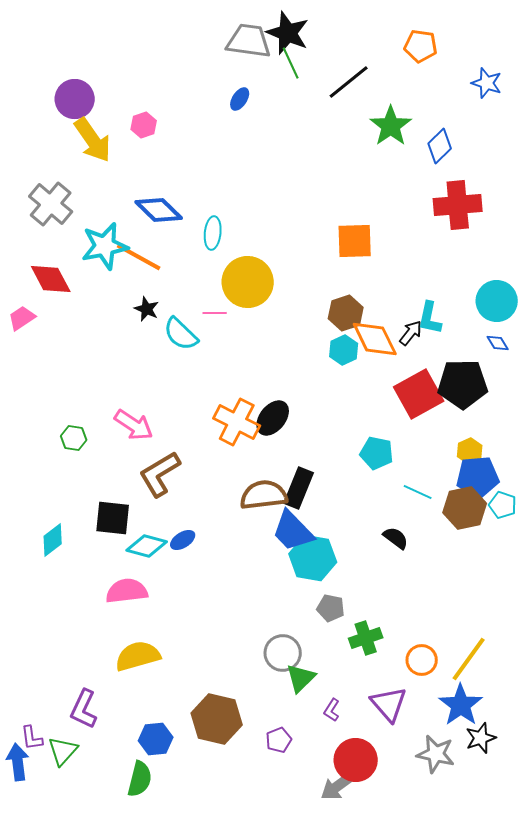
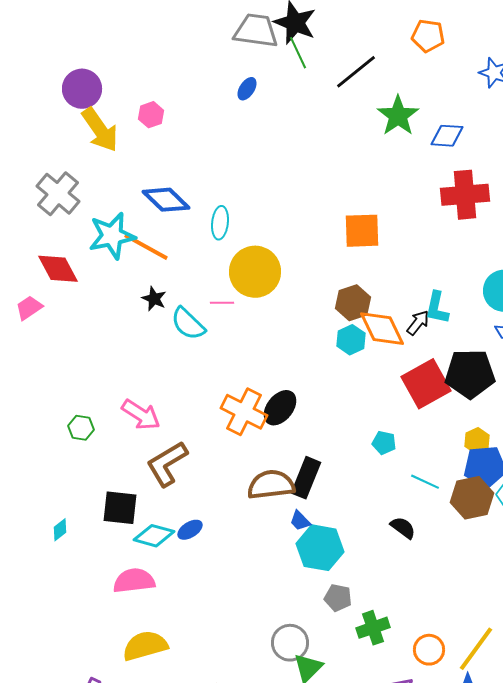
blue diamond: (440, 146) -> (447, 136), turned 48
cyan pentagon: (377, 453) -> (384, 443), size x0.7
blue trapezoid: (293, 531) -> (300, 521), size x0.5
cyan diamond: (53, 540) -> (60, 530), size x0.7

